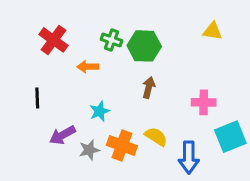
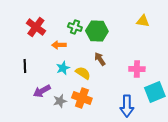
brown arrow: (149, 88) -> (100, 59), turned -48
cyan star: (100, 111) -> (63, 68), moved
yellow semicircle: (156, 137) -> (83, 73), moved

